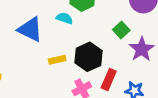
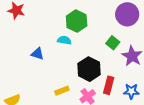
blue triangle: (30, 29) -> (37, 54), size x0.6
yellow rectangle: (57, 60) -> (62, 91), moved

